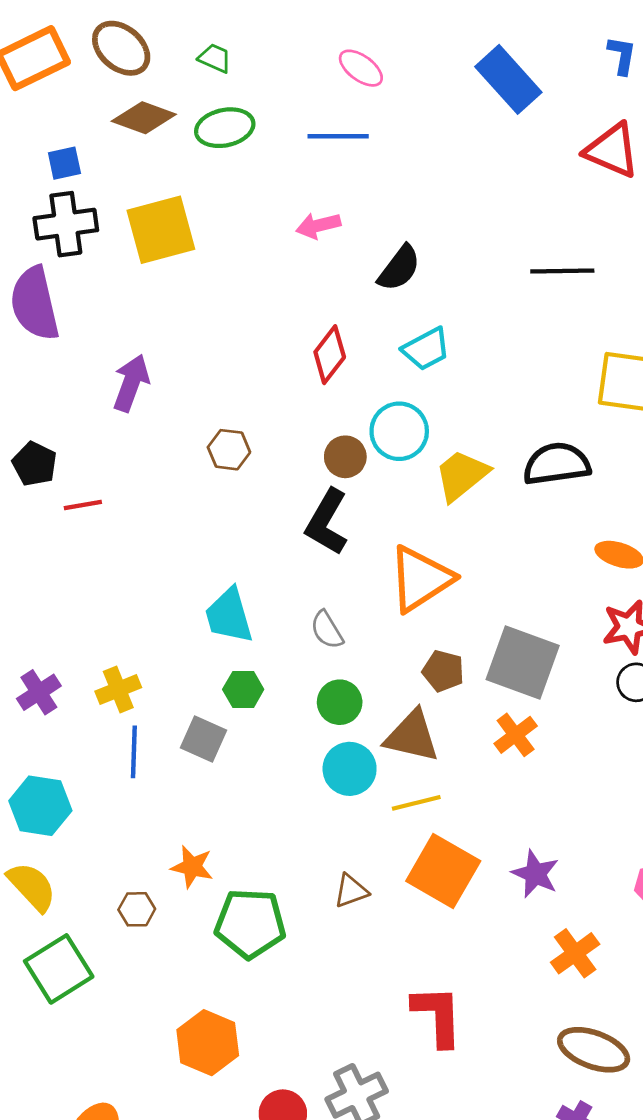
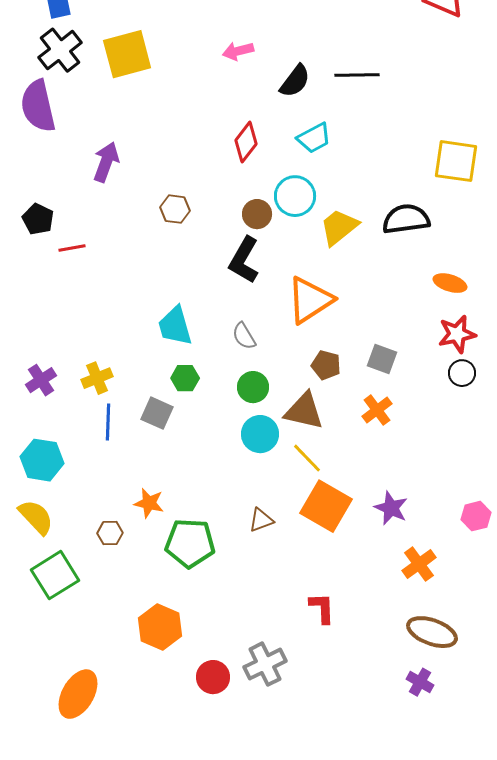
black cross: (66, 224) -> (60, 50), turned -30
black line: (562, 271) -> (357, 75), moved
gray square: (523, 662) -> (382, 359), size x0.6
yellow line: (416, 803) -> (307, 458), turned 60
red L-shape: (437, 1016) -> (322, 608), size x0.7

